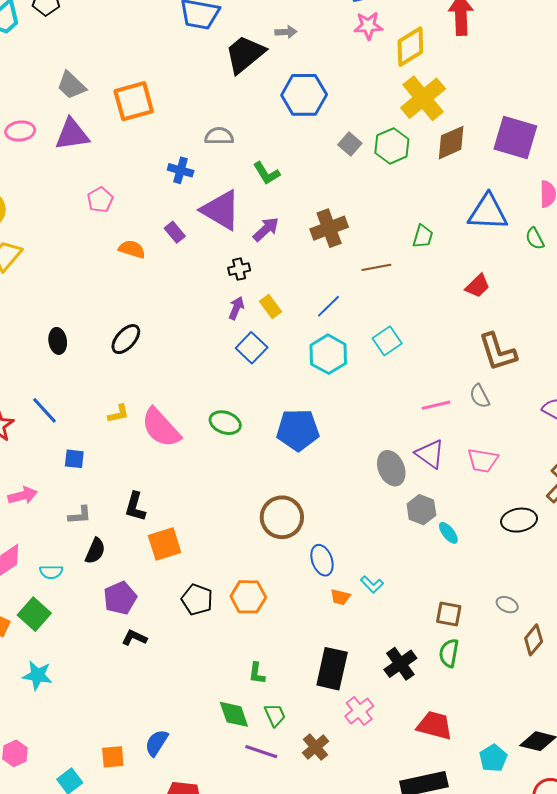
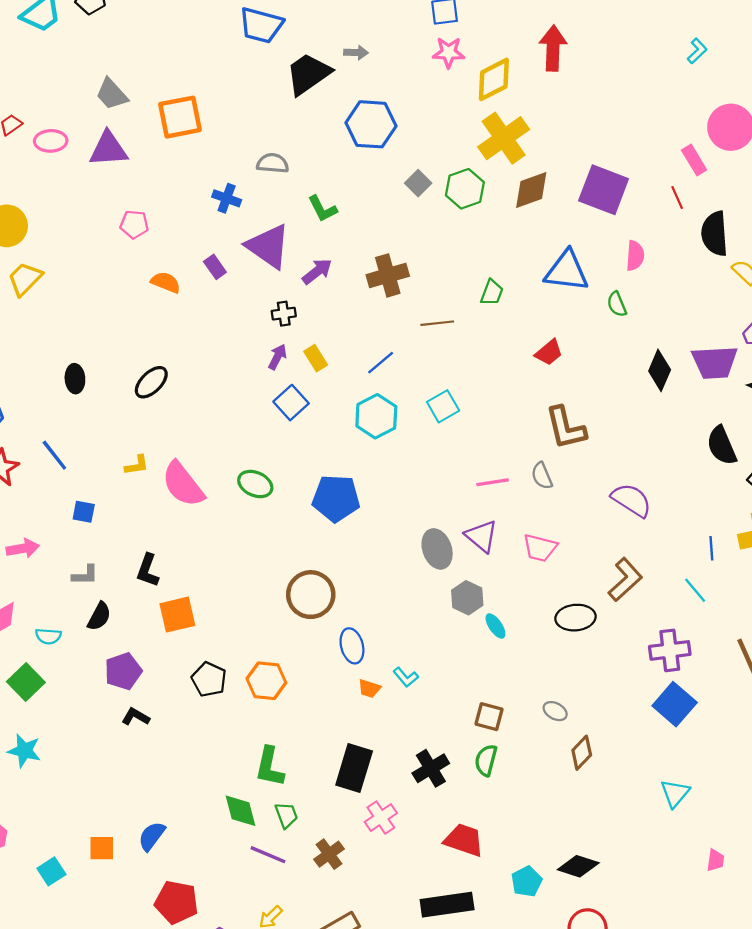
pink pentagon: (100, 200) -> (134, 224), turned 30
green L-shape: (257, 673) -> (270, 767), size x1.6

